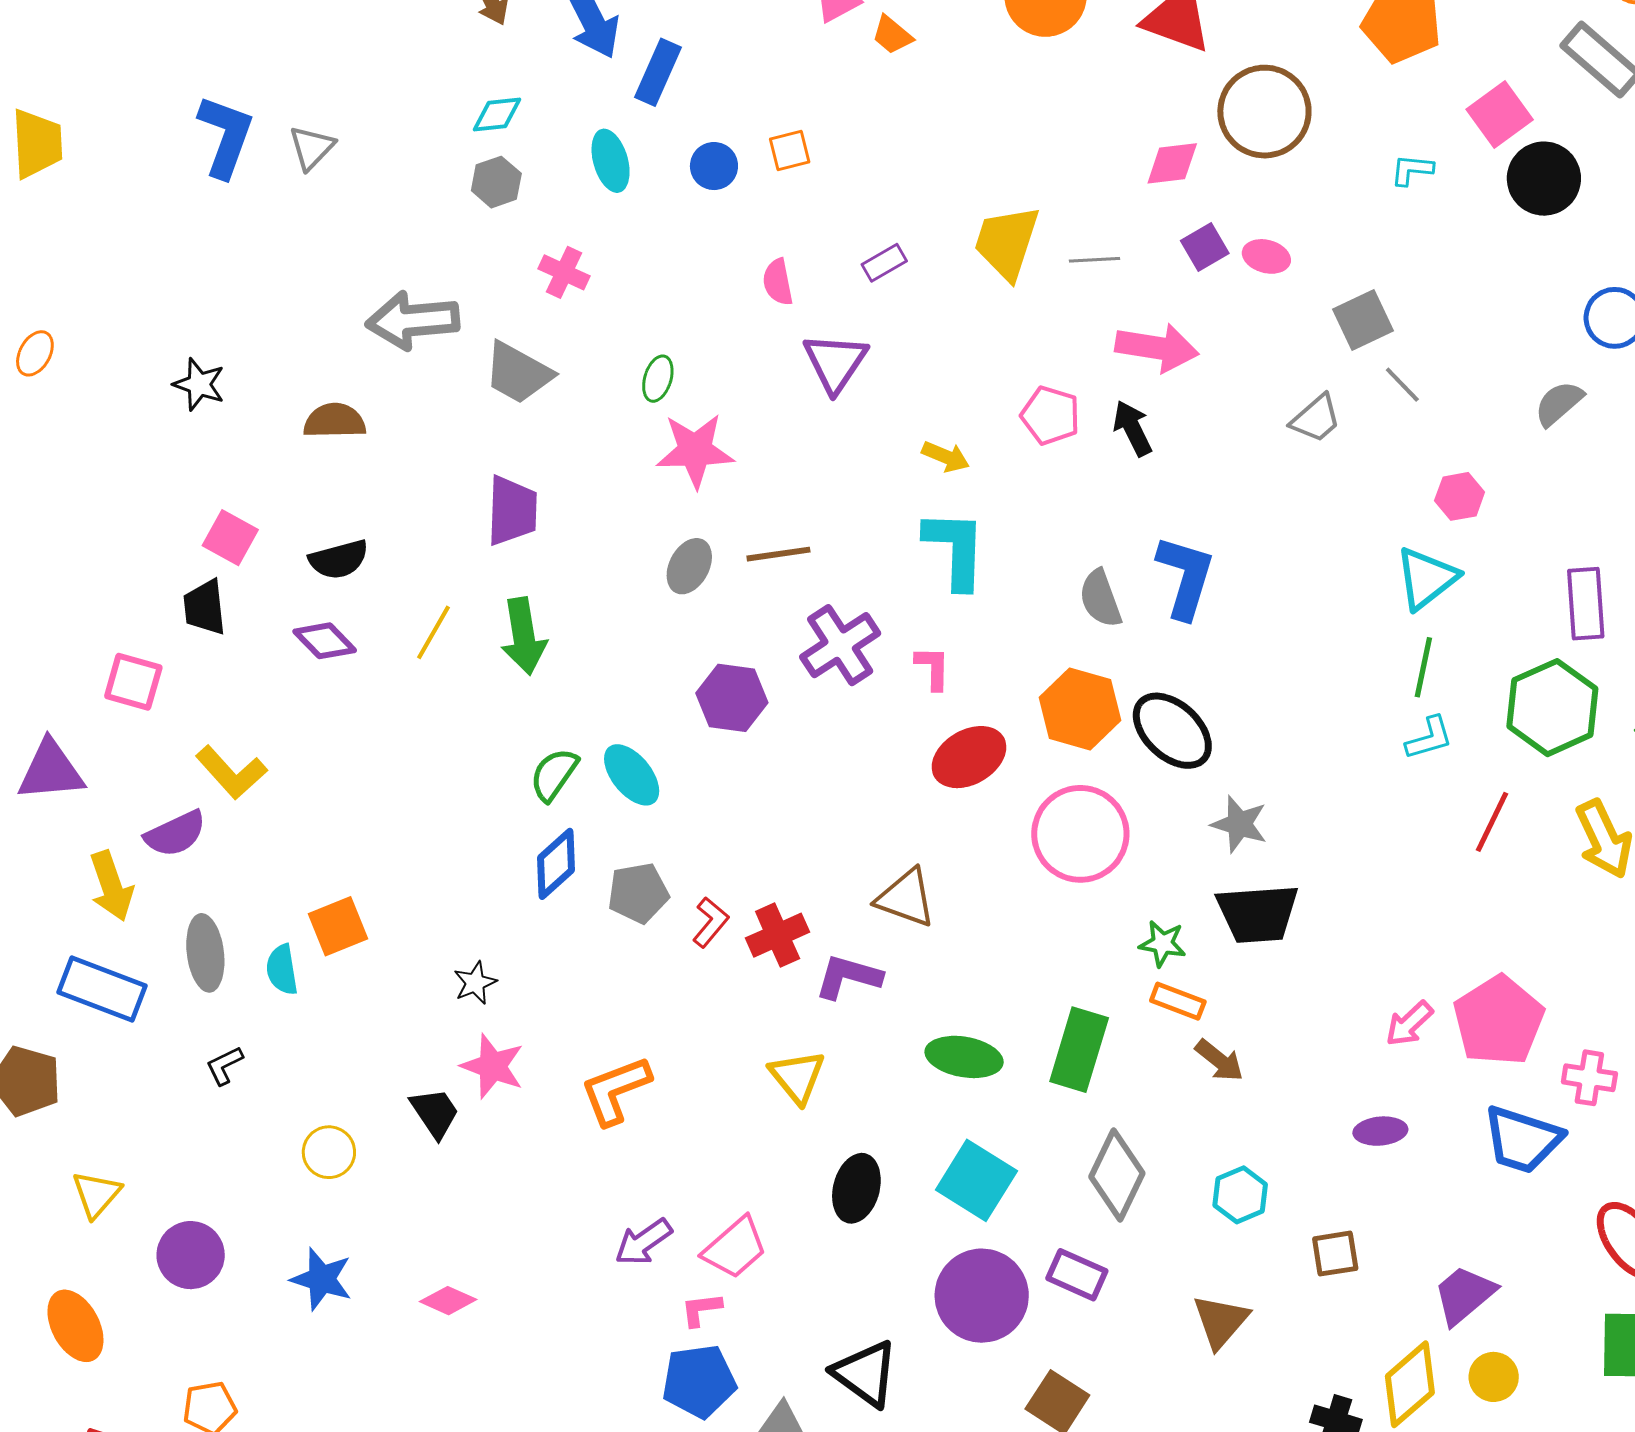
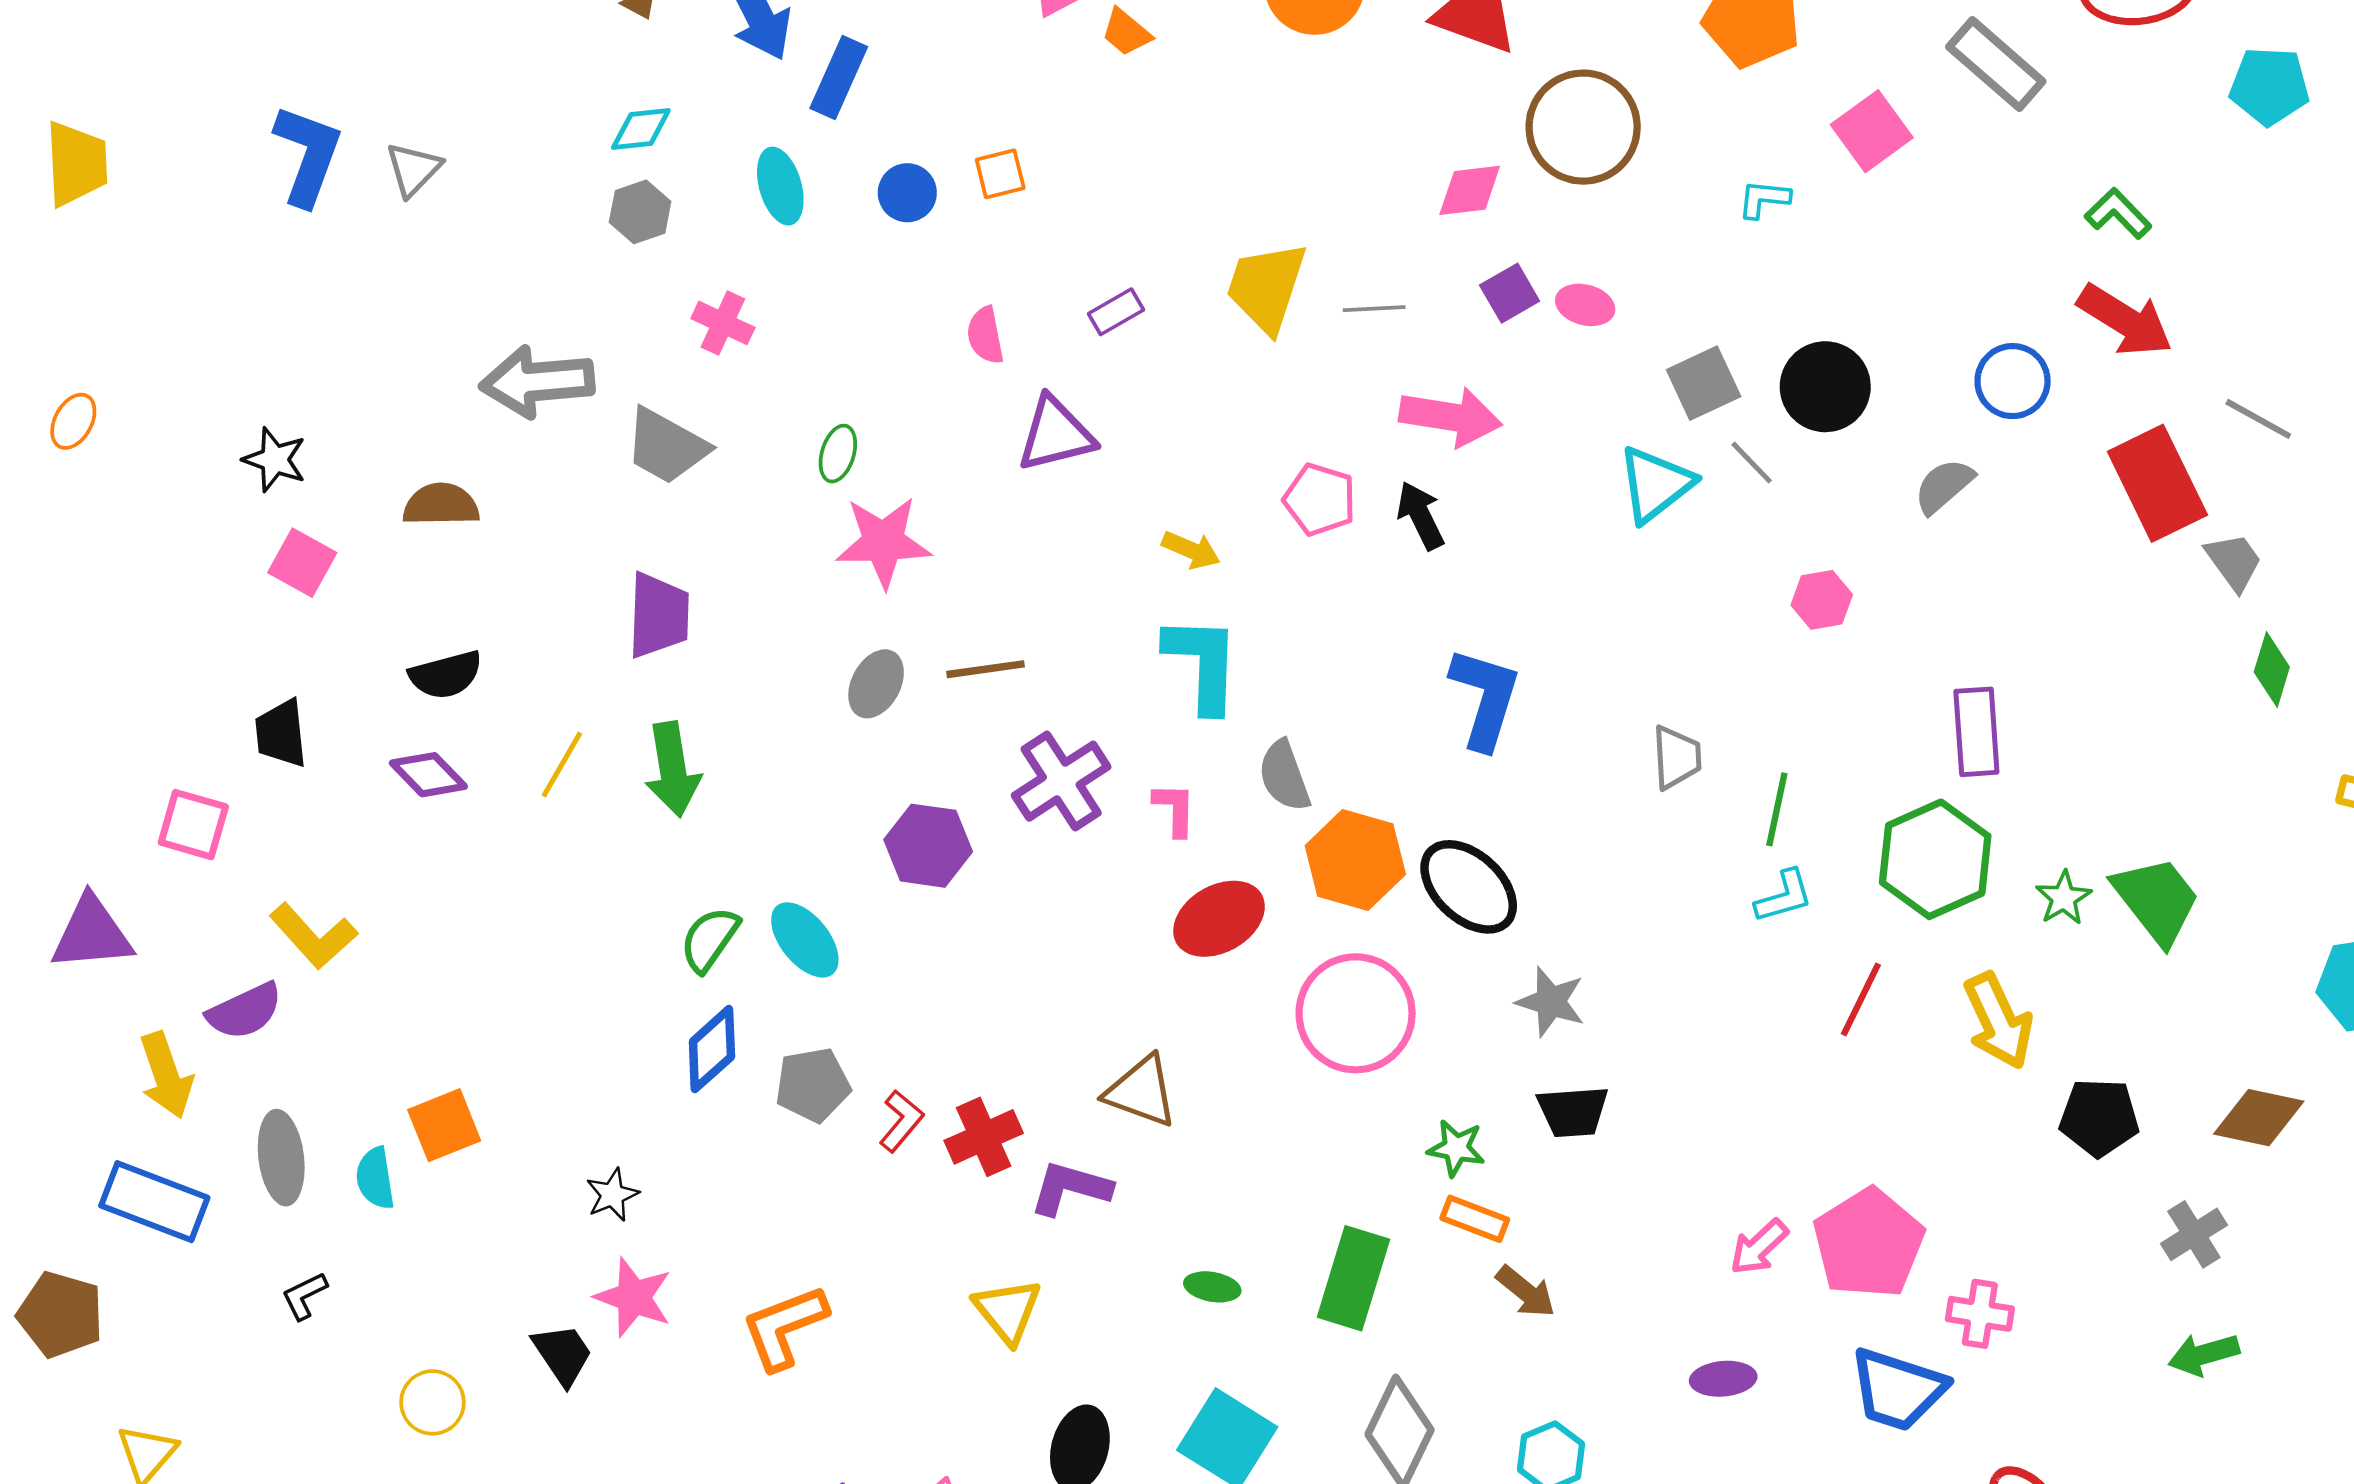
black circle: (1544, 179) -> (1825, 387), moved
purple triangle: (835, 363) -> (1056, 434), turned 42
gray trapezoid: (1316, 419) -> (1677, 757), moved, turned -52
pink square: (230, 538) -> (302, 563), moved
cyan triangle: (1426, 578) -> (1655, 484), moved
gray semicircle: (1100, 599) -> (1284, 776), moved
black trapezoid: (1258, 914) -> (1573, 1112), size x0.7
green ellipse: (964, 1057) -> (1212, 1287), size x0.6

